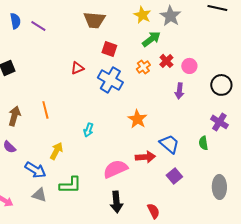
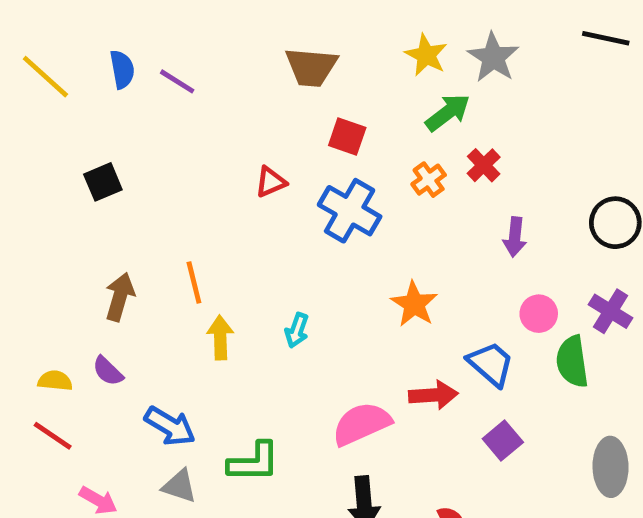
pink circle: (189, 66) -> (539, 314), moved
green semicircle: (203, 143) -> (572, 362), size x1.5
yellow arrow: (56, 151) -> (220, 338), moved, turned -30

